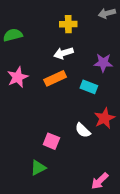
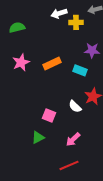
yellow cross: (68, 24) -> (76, 22), moved
white arrow: (63, 53) -> (59, 13), moved
pink arrow: (100, 181) -> (73, 139), moved

